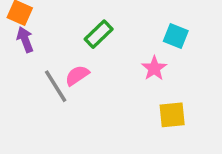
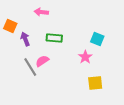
green rectangle: (99, 34) -> (54, 38), turned 49
purple arrow: (25, 40) -> (25, 39), moved

